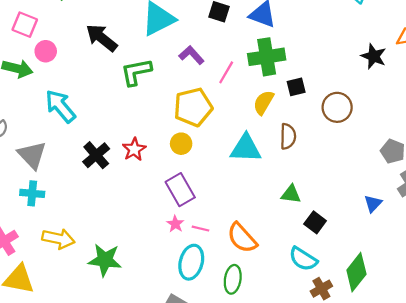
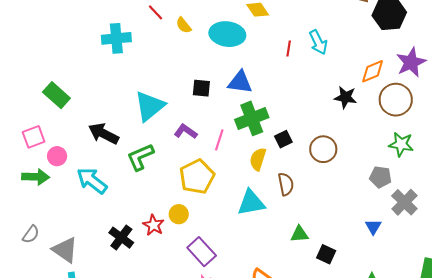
pink square: (25, 25) -> (34, 137), turned -30
cyan arrow: (60, 106) -> (92, 181), moved
yellow circle: (181, 144) -> (179, 214), moved

